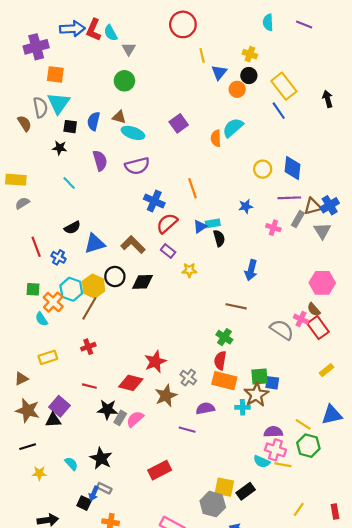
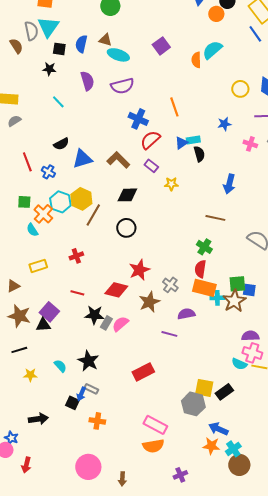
black circle: (115, 277) -> (126, 228), moved
brown line: (89, 308) -> (93, 215), moved
cyan cross: (242, 407) -> (217, 298), moved

